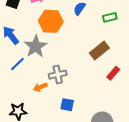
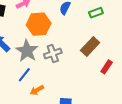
blue line: (17, 64) -> (24, 75), moved
gray cross: (58, 75) -> (53, 54), moved

